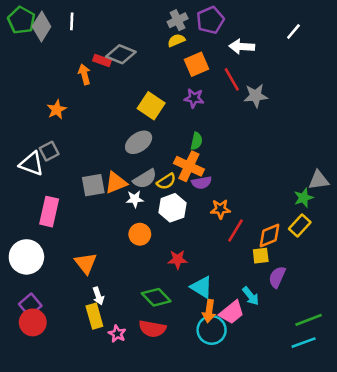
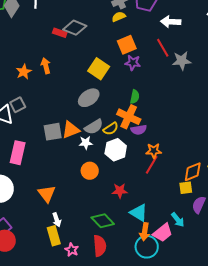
orange square: (196, 64) -> (127, 45), moved
orange arrow: (84, 74) -> (46, 66), moved
red line: (236, 230) -> (152, 165), moved
red semicircle: (152, 329) -> (100, 246), turned -105

